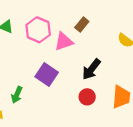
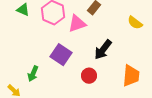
red circle: (87, 97) -> (89, 76), moved

